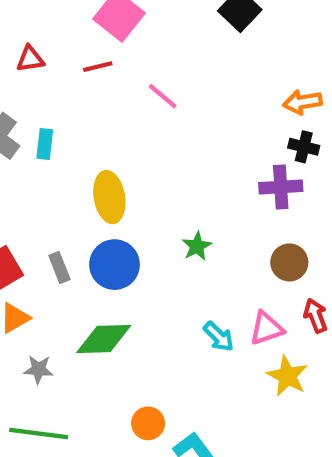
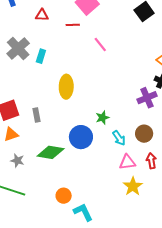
purple cross: (281, 187) -> (147, 98), turned -30
blue circle: (115, 265) -> (81, 137), moved
cyan arrow: (219, 336) -> (119, 138), moved

